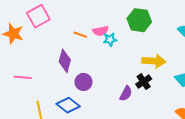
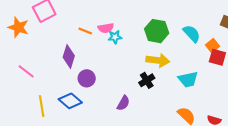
green hexagon: (139, 20) -> (157, 31), moved
pink line: (23, 77) -> (26, 71), turned 30
purple semicircle: (126, 94) -> (123, 103), moved

